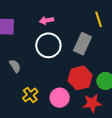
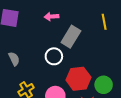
gray rectangle: (82, 44) -> (71, 37), moved
white circle: (48, 45) -> (54, 56), moved, size x0.7

